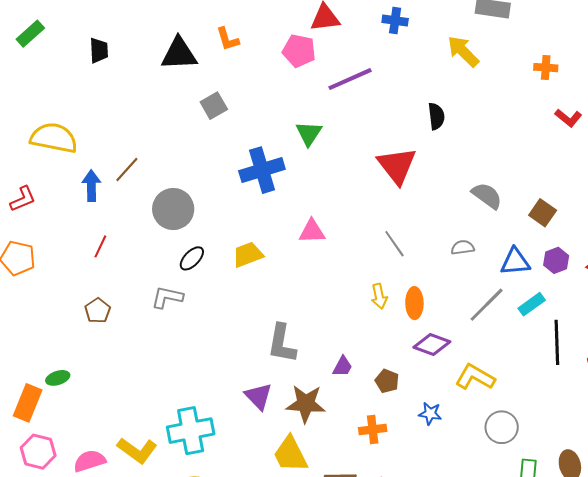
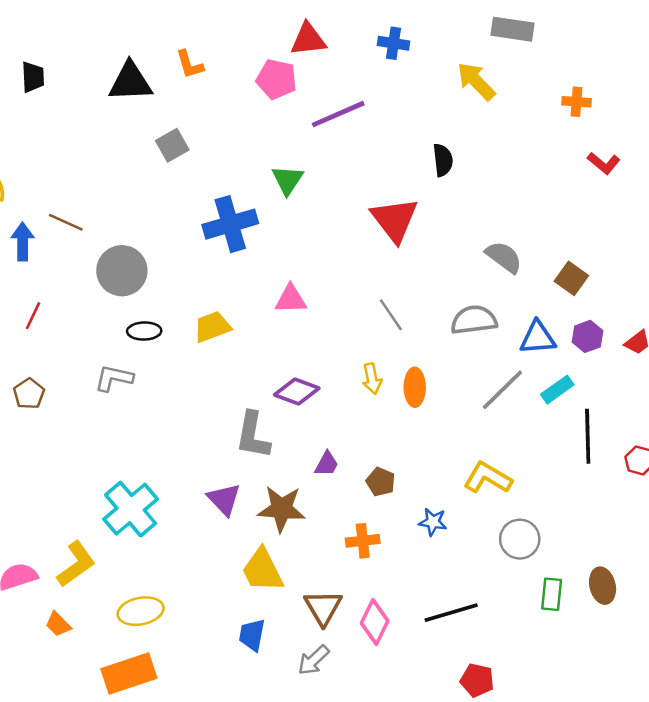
brown line: (127, 170) -> (66, 222), turned 72
gray semicircle: (463, 247) -> (474, 320), size x1.6
black ellipse: (192, 258) -> (144, 331), turned 44
purple diamond: (432, 345) -> (297, 392), moved
cyan cross: (191, 431) -> (131, 509), moved, turned -30
yellow L-shape: (137, 450) -> (76, 564), turned -72

